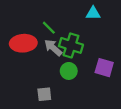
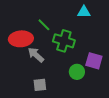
gray arrow: (53, 48) -> (36, 55), moved
green circle: (69, 71) -> (77, 72), moved

